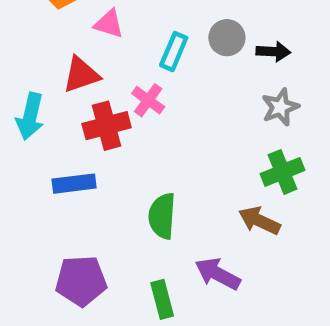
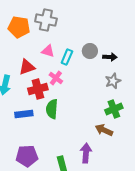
pink triangle: (109, 24) -> (48, 51), moved
green semicircle: (162, 216) -> (52, 109), moved
purple arrow: (218, 274) -> (86, 153), turned 66

